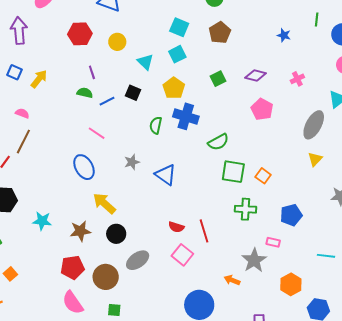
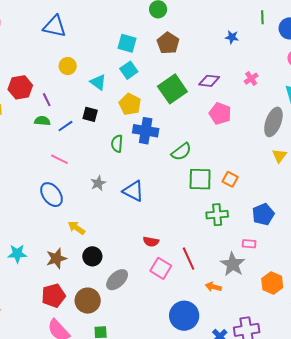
red hexagon: (80, 34) -> (20, 87), moved
green square: (218, 79) -> (172, 89), size x1.8
yellow arrow: (104, 203) -> (76, 228), size x0.7
red line: (204, 231) -> (188, 259), moved

